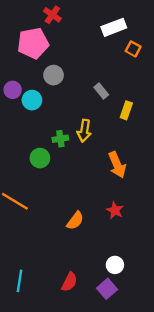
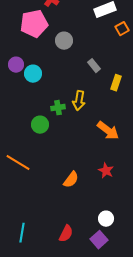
orange square: (133, 49) -> (122, 29), turned 32
gray circle: (54, 75) -> (64, 41), moved
orange arrow: (117, 165) -> (108, 131), turned -30

